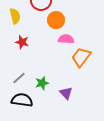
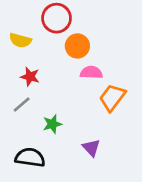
yellow semicircle: (15, 16) -> (20, 40), turned 119
gray line: (19, 78) -> (22, 105), moved
green star: (42, 83) -> (52, 124), moved

